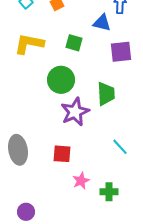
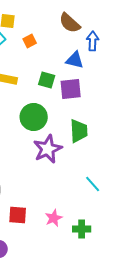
purple square: (121, 52) -> (71, 89), moved
red square: (62, 154) -> (18, 215), moved

